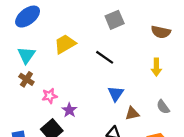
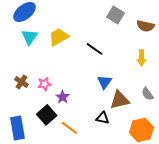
gray square: (115, 20) -> (116, 15), moved, turned -36
cyan triangle: (26, 55) -> (30, 37), moved
brown cross: (26, 79) -> (22, 82), moved
brown triangle: (132, 113) -> (120, 100), size x1.5

